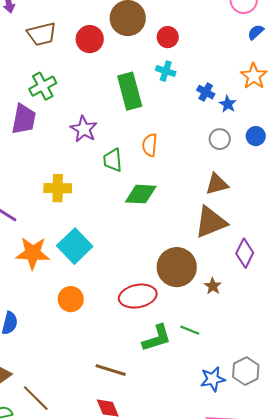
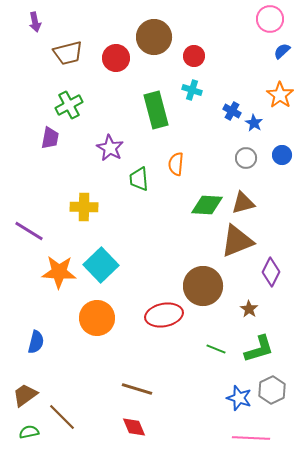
purple trapezoid: (24, 119) -> (50, 138), size x0.7
green diamond: (141, 194) -> (207, 205), moved
brown star: (213, 286) -> (249, 309), moved
orange circle: (71, 299) -> (97, 318), size x1.4
green L-shape: (157, 338) -> (259, 349), moved
blue star: (213, 379) -> (239, 398), turned 30

